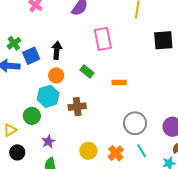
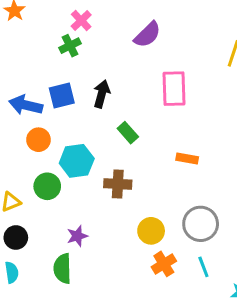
green cross: (14, 43) -> (70, 46), moved
green rectangle: (87, 72) -> (128, 133), moved
orange circle: (56, 75) -> (38, 140), moved
purple star: (48, 141) -> (77, 236), moved
yellow circle: (88, 151) -> (151, 231), moved

